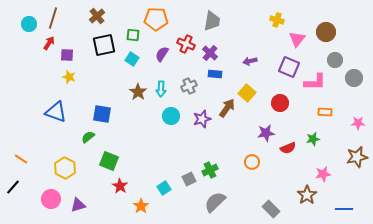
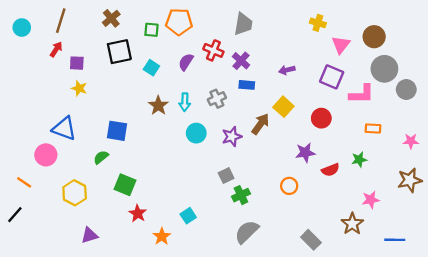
cyan circle: (29, 24) -> (22, 28), moved
green square: (133, 35) -> (151, 30), moved
gray circle: (335, 60) -> (384, 69), size x1.5
gray square: (189, 179) -> (226, 176), moved
pink circle: (51, 199) -> (46, 155), moved

